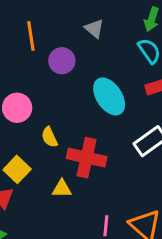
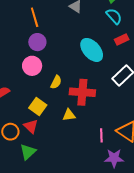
purple circle: (62, 61) -> (37, 42), moved
yellow semicircle: (49, 137) -> (56, 82), turned -120

